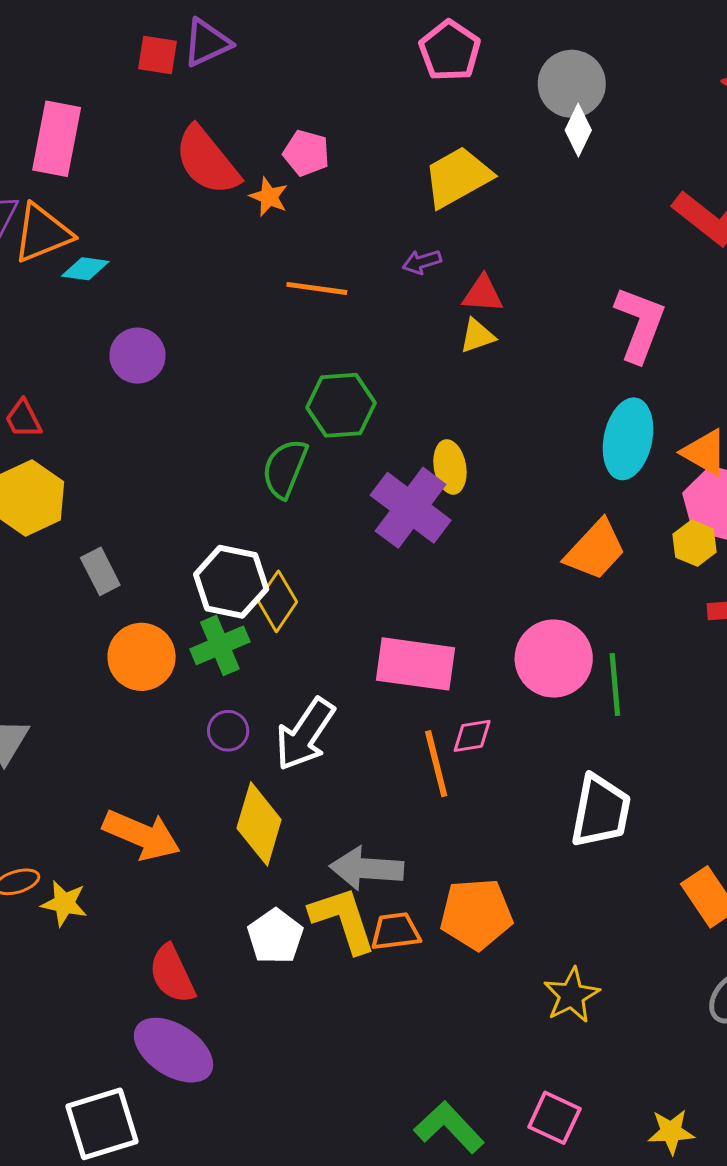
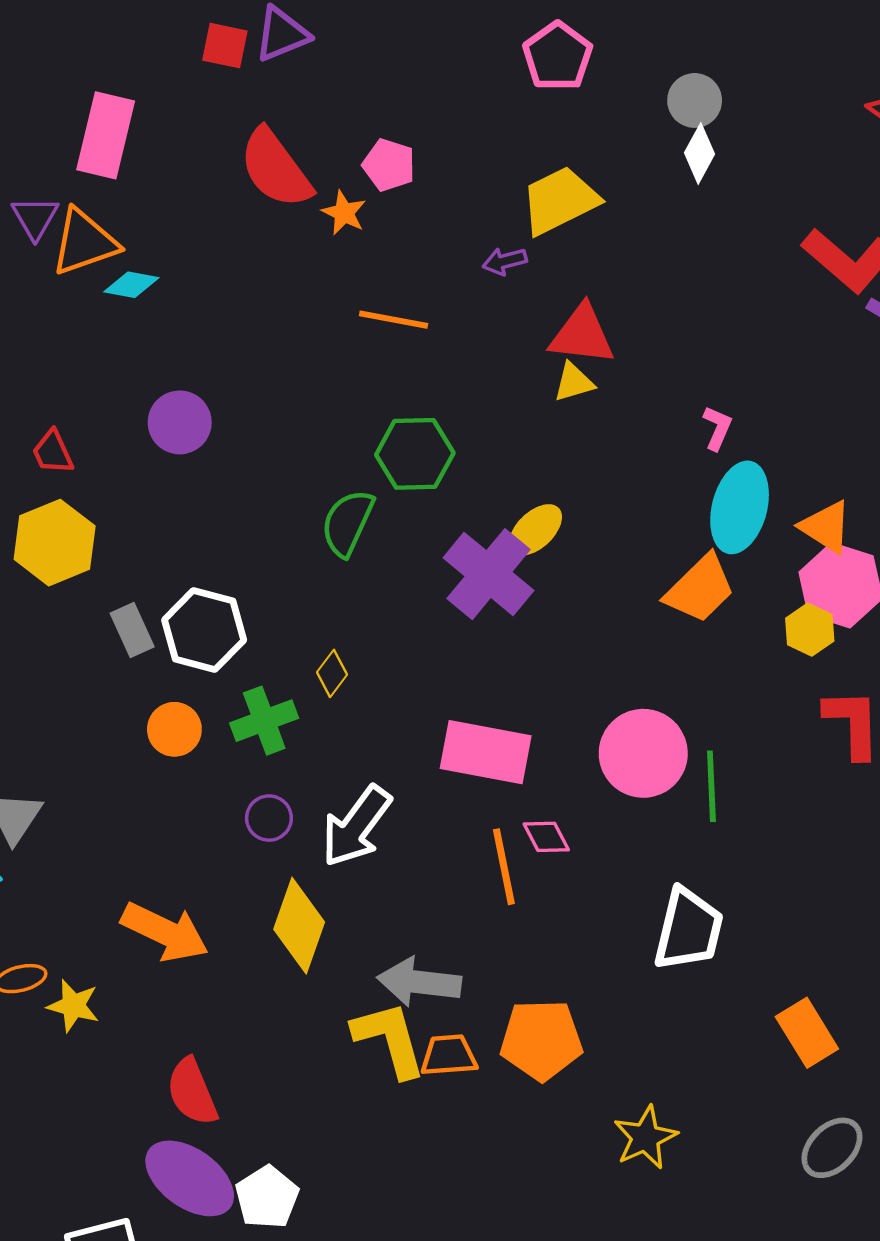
gray circle: (572, 84) -> (695, 100), size x0.7
purple arrow: (422, 262) -> (505, 261), moved
red triangle: (483, 294) -> (582, 335), size x1.4
pink L-shape: (640, 324) -> (717, 428), moved, size x0.5
purple circle: (137, 356) -> (180, 422), moved
yellow ellipse: (450, 467) -> (536, 530), turned 54
orange trapezoid: (595, 550) -> (700, 589), moved
white hexagon: (231, 582) -> (204, 630), moved
yellow diamond: (277, 601) -> (332, 673), size x0.7
orange circle: (142, 657) -> (174, 729), size x0.7
pink diamond: (472, 736) -> (546, 837), turned 69
white pentagon: (275, 936) -> (267, 1197), moved

